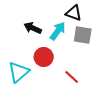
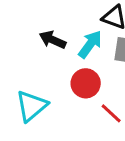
red circle: (44, 57) -> (86, 83), moved

